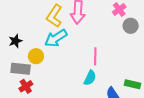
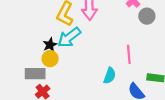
black star: (15, 41) -> (50, 45), moved
pink line: (95, 56) -> (129, 54), moved

